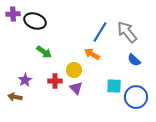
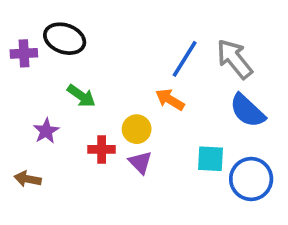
purple cross: (13, 14) -> (24, 53), moved
blue semicircle: (134, 60) -> (247, 111), size x1.5
purple star: (25, 80) -> (46, 131), moved

